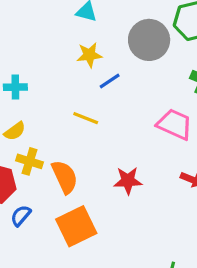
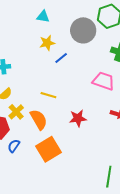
yellow line: (86, 118) -> (48, 95), moved
yellow cross: (30, 161) -> (16, 112), turned 35

